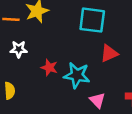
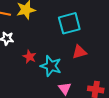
cyan square: (92, 20) -> (69, 23), turned -30

